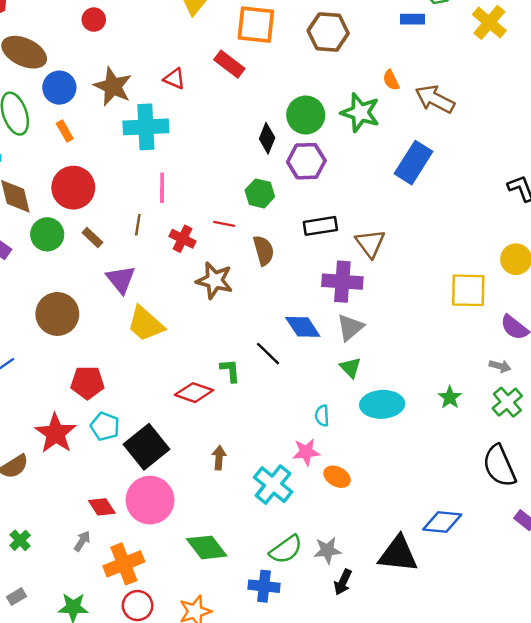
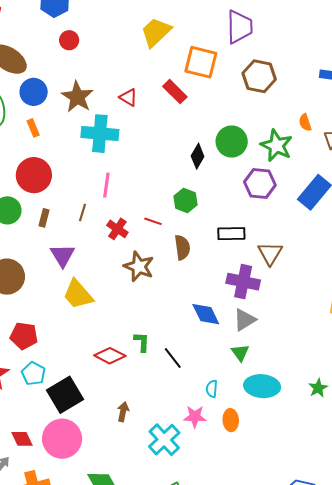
purple hexagon: (306, 161) -> (260, 184), moved
brown rectangle: (92, 237) -> (44, 218), turned 54
black line: (268, 354) -> (173, 358), moved
orange ellipse: (337, 477) -> (231, 420), moved, turned 50

